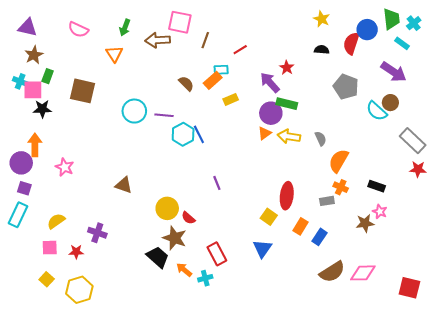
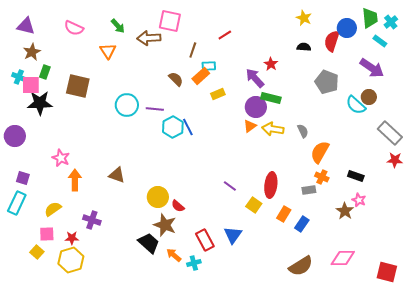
green arrow: (125, 27) -> (118, 26), turned -63
brown line: (205, 40) -> (193, 50), moved
red line: (240, 50) -> (225, 35), moved
black star: (42, 109) -> (40, 103), size x1.4
orange arrow: (35, 145) -> (75, 180), moved
purple circle: (21, 163) -> (15, 136), moved
purple line: (217, 183) -> (230, 186), moved, turned -32
brown star: (365, 223) -> (345, 211), turned -30
blue triangle: (262, 249) -> (233, 235), moved
brown semicircle: (332, 272) -> (301, 266), moved
yellow square: (47, 279) -> (37, 252), moved
yellow hexagon: (79, 290) -> (71, 260), moved

